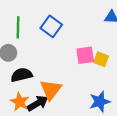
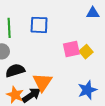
blue square: (51, 26) -> (39, 25), turned -30
yellow square: (101, 59) -> (86, 52), turned 32

